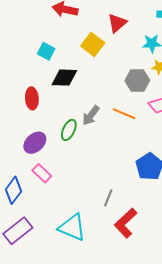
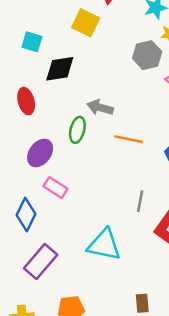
orange line: (124, 114) -> (129, 139), moved
gray arrow: (91, 115) -> (100, 107), turned 80

